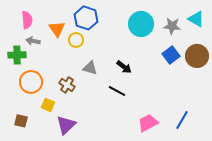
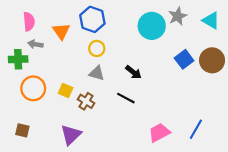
gray star: (172, 26) -> (178, 16), moved, turned -30
yellow circle: (76, 40) -> (97, 48), moved
brown cross: (67, 85) -> (86, 101), moved
yellow square: (48, 105) -> (66, 91), moved

